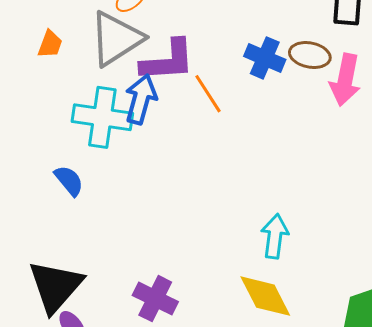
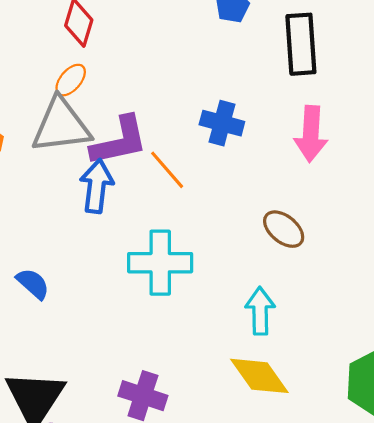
gray triangle: (116, 39) -> (61, 126), turned 34
brown ellipse: (310, 55) -> (284, 229), moved, turned 36
cyan cross: (102, 117) -> (160, 263), moved

